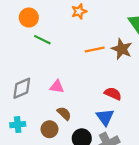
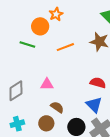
orange circle: (29, 18) -> (40, 26), moved
orange line: (95, 50) -> (65, 47), moved

